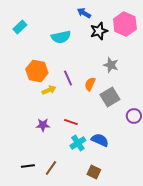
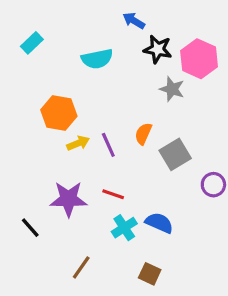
pink hexagon: (125, 24) -> (199, 59), moved
black star: (99, 31) -> (158, 49), turned 30
gray star: (111, 65) -> (172, 89), moved
purple line: (68, 78) -> (108, 145), moved
purple star: (43, 125) -> (68, 199), size x1.6
black line: (28, 166) -> (30, 228), moved, turned 56

